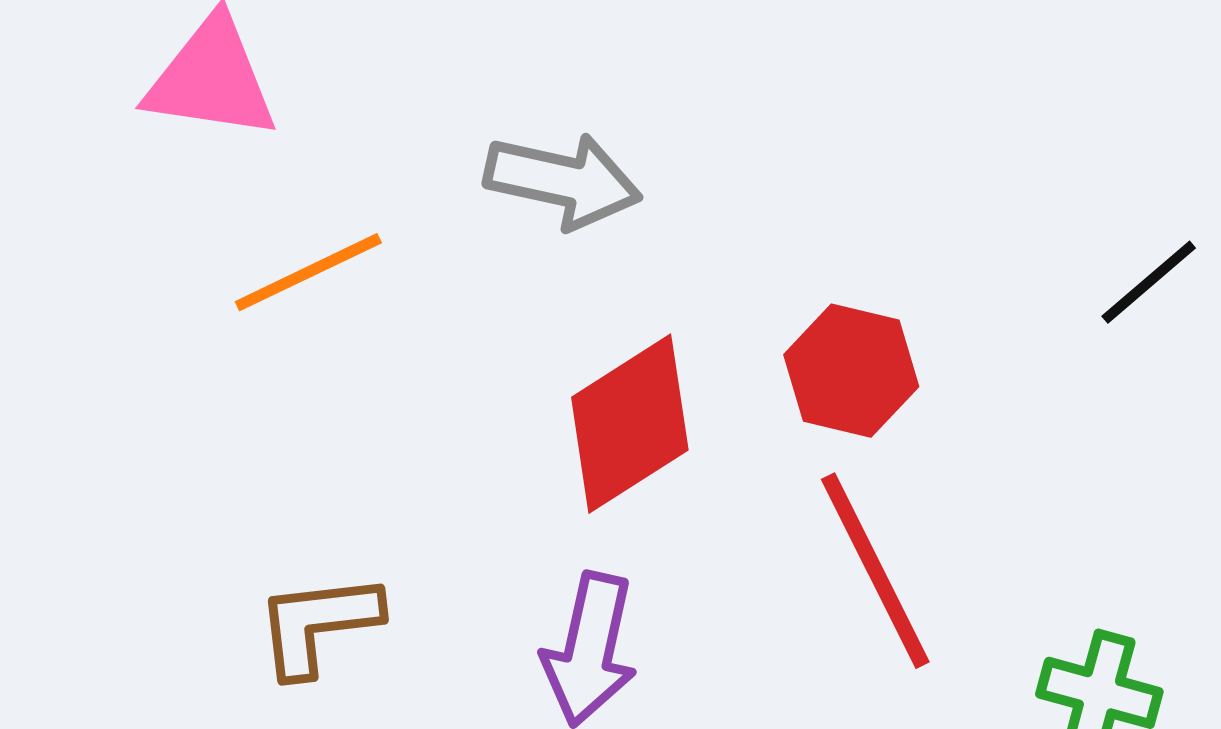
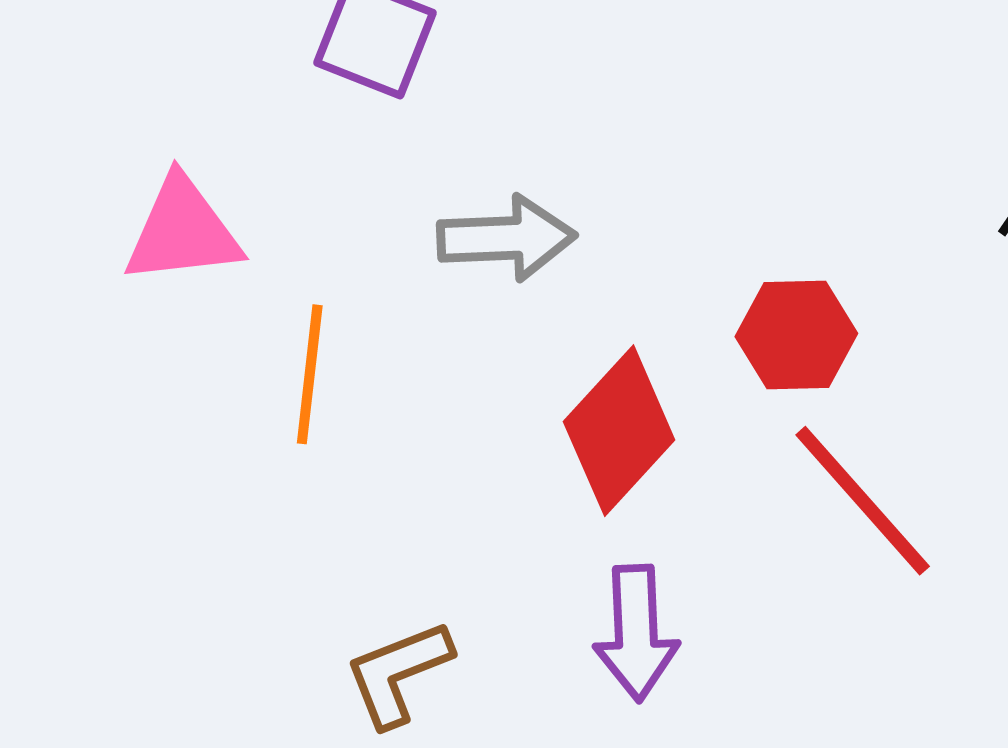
orange line: (308, 272) -> (310, 374), turned -43

